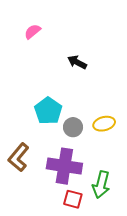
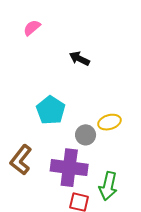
gray circle: (73, 127) -> (86, 135), moved

